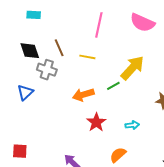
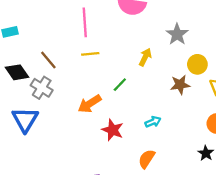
yellow line: (87, 57) -> (90, 54), moved
yellow arrow: (132, 68) -> (145, 57), moved, size x0.6
gray cross: (47, 70) -> (42, 88), turned 30
blue triangle: (25, 92) -> (25, 120), size x1.4

